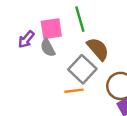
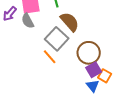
orange line: (74, 91) -> (50, 57), turned 56

